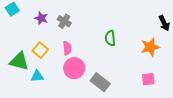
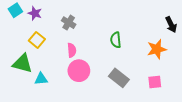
purple star: (41, 18) -> (35, 13), moved
yellow square: (40, 50) -> (37, 40), moved
gray rectangle: (100, 82) -> (119, 78), moved

